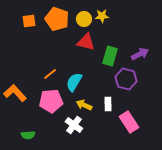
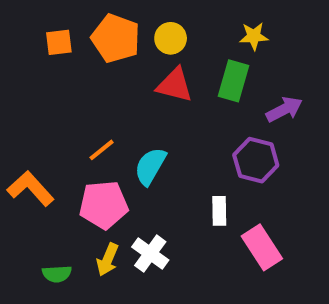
yellow star: (102, 16) -> (254, 36), moved
green rectangle: (110, 56) -> (233, 81), moved
yellow arrow: (84, 105) -> (108, 260), moved, turned -91

